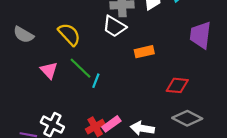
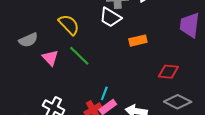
gray semicircle: (23, 35) -> (28, 40), moved, turned -54
cyan line: (96, 81) -> (104, 93), moved

